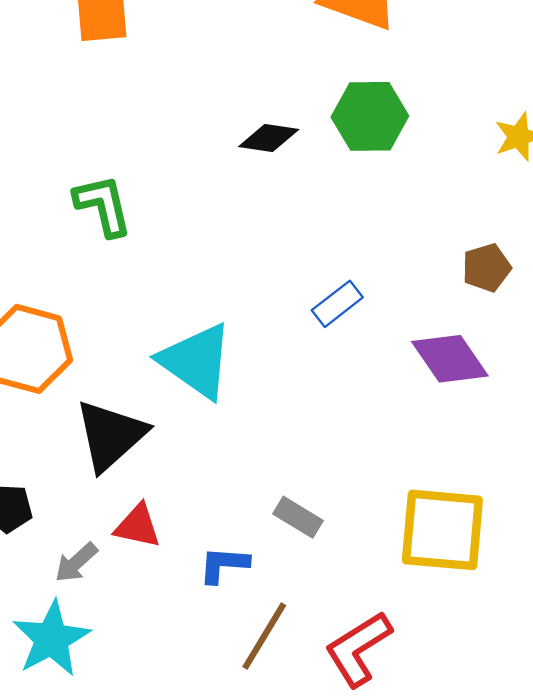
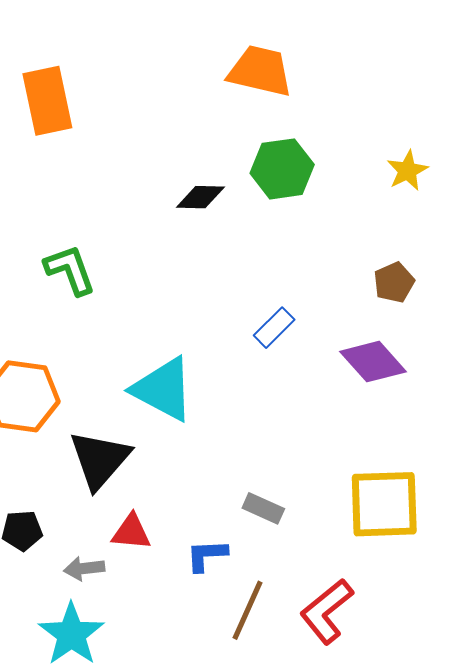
gray arrow: (76, 563) -> (84, 568), turned 42

